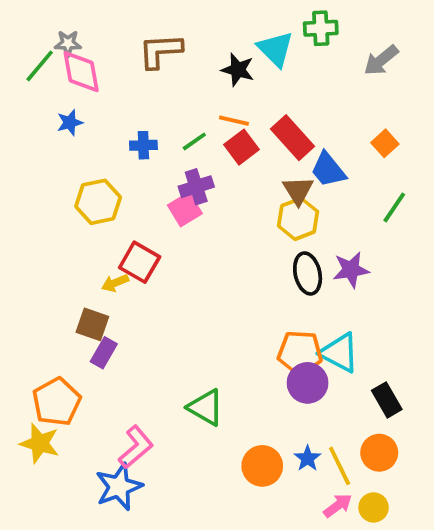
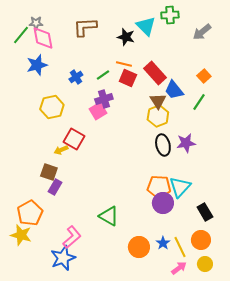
blue star: (70, 123) -> (37, 65), size x1.5
blue cross: (143, 145) -> (76, 77), turned -32
red square: (241, 147) -> (128, 78), turned -30
green line: (394, 207) -> (199, 102), moved
cyan triangle: (340, 353) -> (180, 187), turned 45
yellow circle: (374, 507) -> (205, 264), moved

